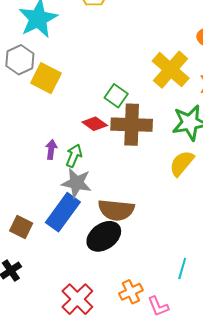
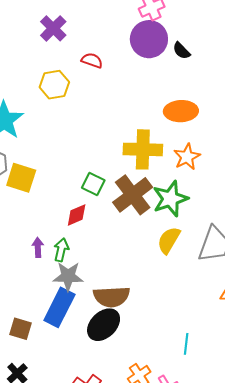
yellow cross: (171, 70) -> (143, 149), turned -30
red diamond: (95, 124) -> (77, 215), turned -50
brown cross: (132, 125) -> (133, 195), moved, turned -30

